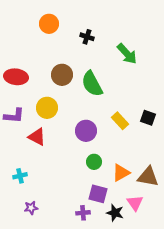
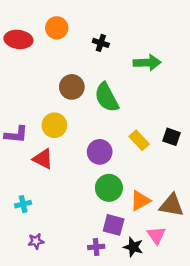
green arrow: (127, 54) -> (147, 63), turned -50
red ellipse: (16, 77) -> (18, 39), moved
green circle: (94, 162) -> (109, 188), size x1.5

